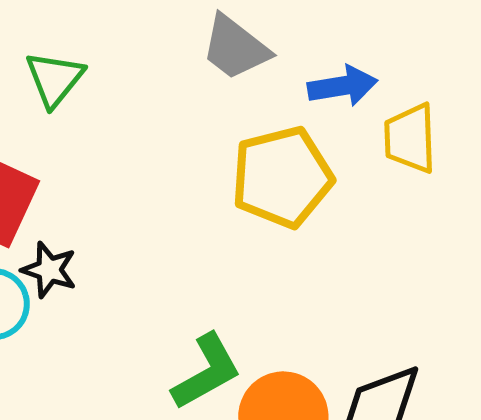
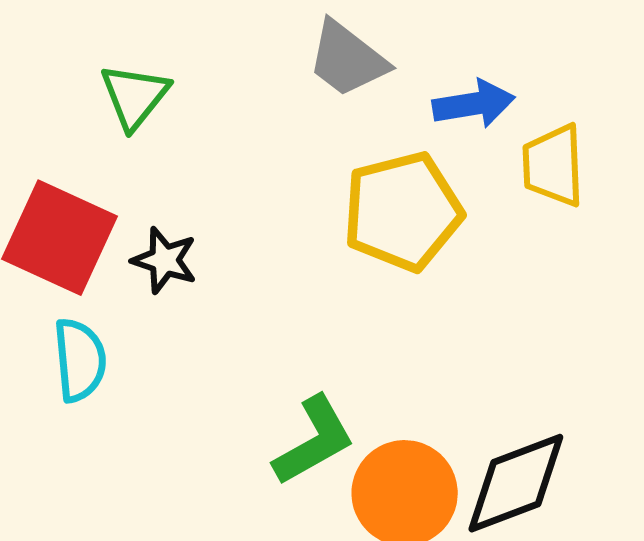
black star: (49, 270) -> (165, 260), moved

